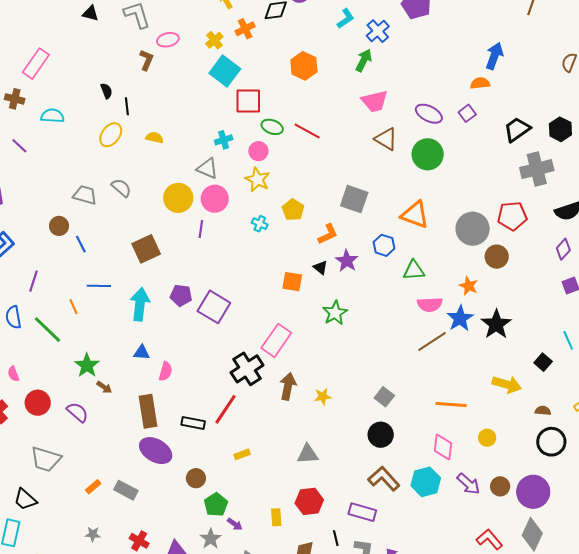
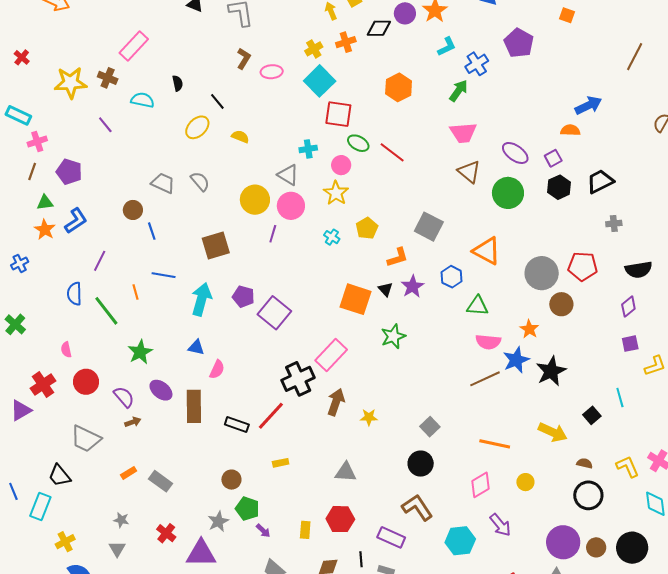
pink ellipse: (168, 40) -> (272, 72), moved
blue arrow: (494, 56) -> (588, 105), turned 36
black semicircle: (106, 91) -> (178, 83), moved
black line: (127, 106) -> (217, 101), turned -42
black hexagon: (560, 129) -> (559, 187), moved
gray cross: (537, 169) -> (614, 224), size x0.5
orange square: (292, 282) -> (355, 299), size x1.5
brown arrow: (104, 387) -> (133, 422), moved, turned -63
pink diamond: (443, 447) -> (480, 485), turned 44
purple ellipse: (156, 451) -> (161, 390), moved, size x0.7
cyan hexagon: (426, 482) -> (460, 541), moved
brown circle: (500, 486) -> (596, 547), moved
green pentagon: (216, 505) -> (247, 509), turned -30
gray star: (211, 539) -> (218, 521), moved

